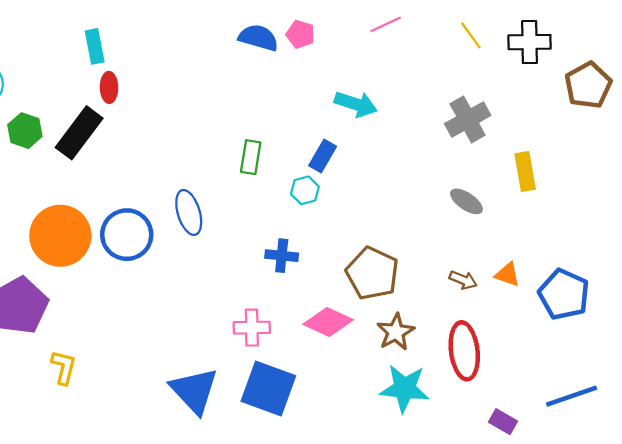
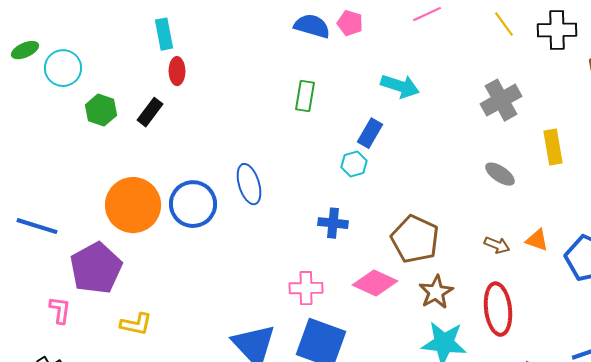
black rectangle: (79, 133) -> (150, 112), size x0.6
green rectangle: (251, 157) -> (305, 96), moved
yellow L-shape: (64, 367) -> (136, 324), turned 88

